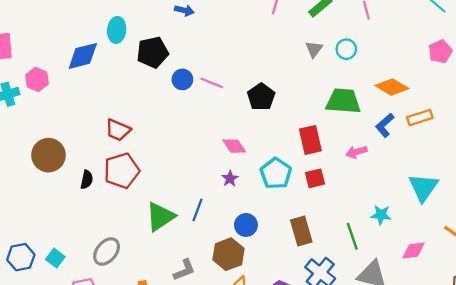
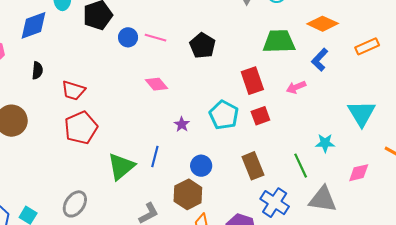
orange rectangle: (420, 118) -> (367, 46), moved
pink diamond: (234, 146) -> (156, 84), moved
black semicircle: (87, 180) -> (37, 70), moved

